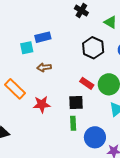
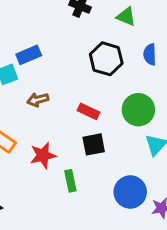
red rectangle: (87, 83) -> (89, 111), moved
green rectangle: (73, 123) -> (70, 181), moved

